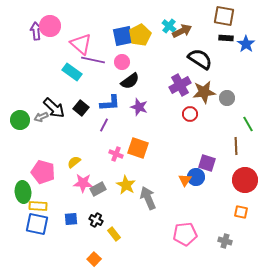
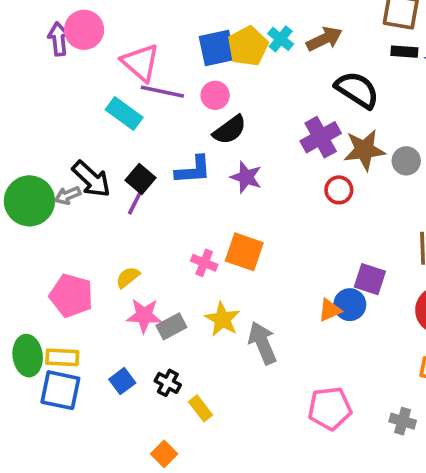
cyan cross: (169, 26) -> (281, 39), moved
green circle: (20, 120) -> (29, 201), size x1.4
purple line: (104, 125) -> (135, 203), moved
orange triangle: (185, 180) -> (330, 310), turned 32
green ellipse: (23, 192) -> (28, 356), moved
blue square: (71, 219) -> (122, 381), turned -32

